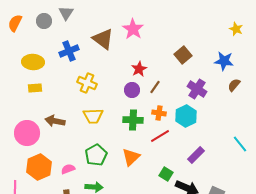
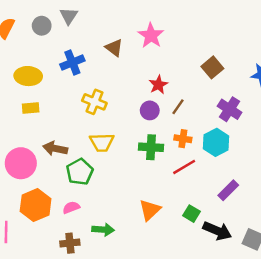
brown triangle: (103, 39) -> (114, 48), size x0.7
green pentagon: (96, 155) -> (80, 172), moved
orange triangle: (131, 157) -> (150, 210), moved

